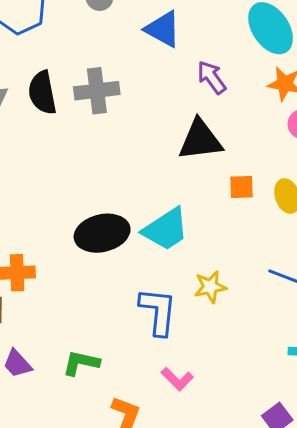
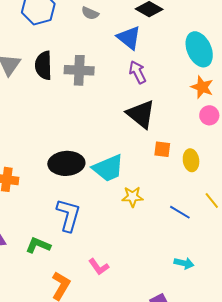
purple arrow: (212, 77) -> (137, 72), moved
black triangle: (200, 140) -> (141, 114), turned 36
yellow star: (210, 287) -> (133, 197), moved
blue L-shape: (158, 311) -> (68, 215), moved

